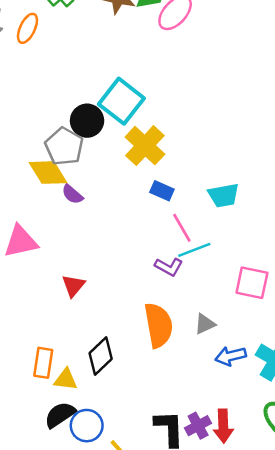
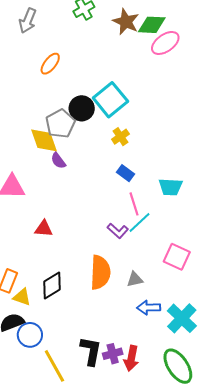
orange ellipse: (27, 28) -> (50, 64), moved
yellow cross: (145, 146) -> (120, 137), size x0.6
cyan line: (194, 250) -> (139, 222), turned -35
red triangle: (73, 286) -> (44, 229), turned 42

